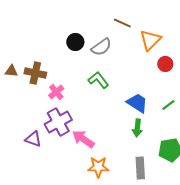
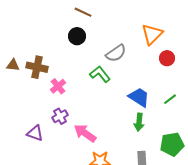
brown line: (122, 23) -> (83, 12), moved
gray semicircle: (101, 47) -> (116, 53), moved
purple cross: (58, 122) -> (60, 116), size x0.6

